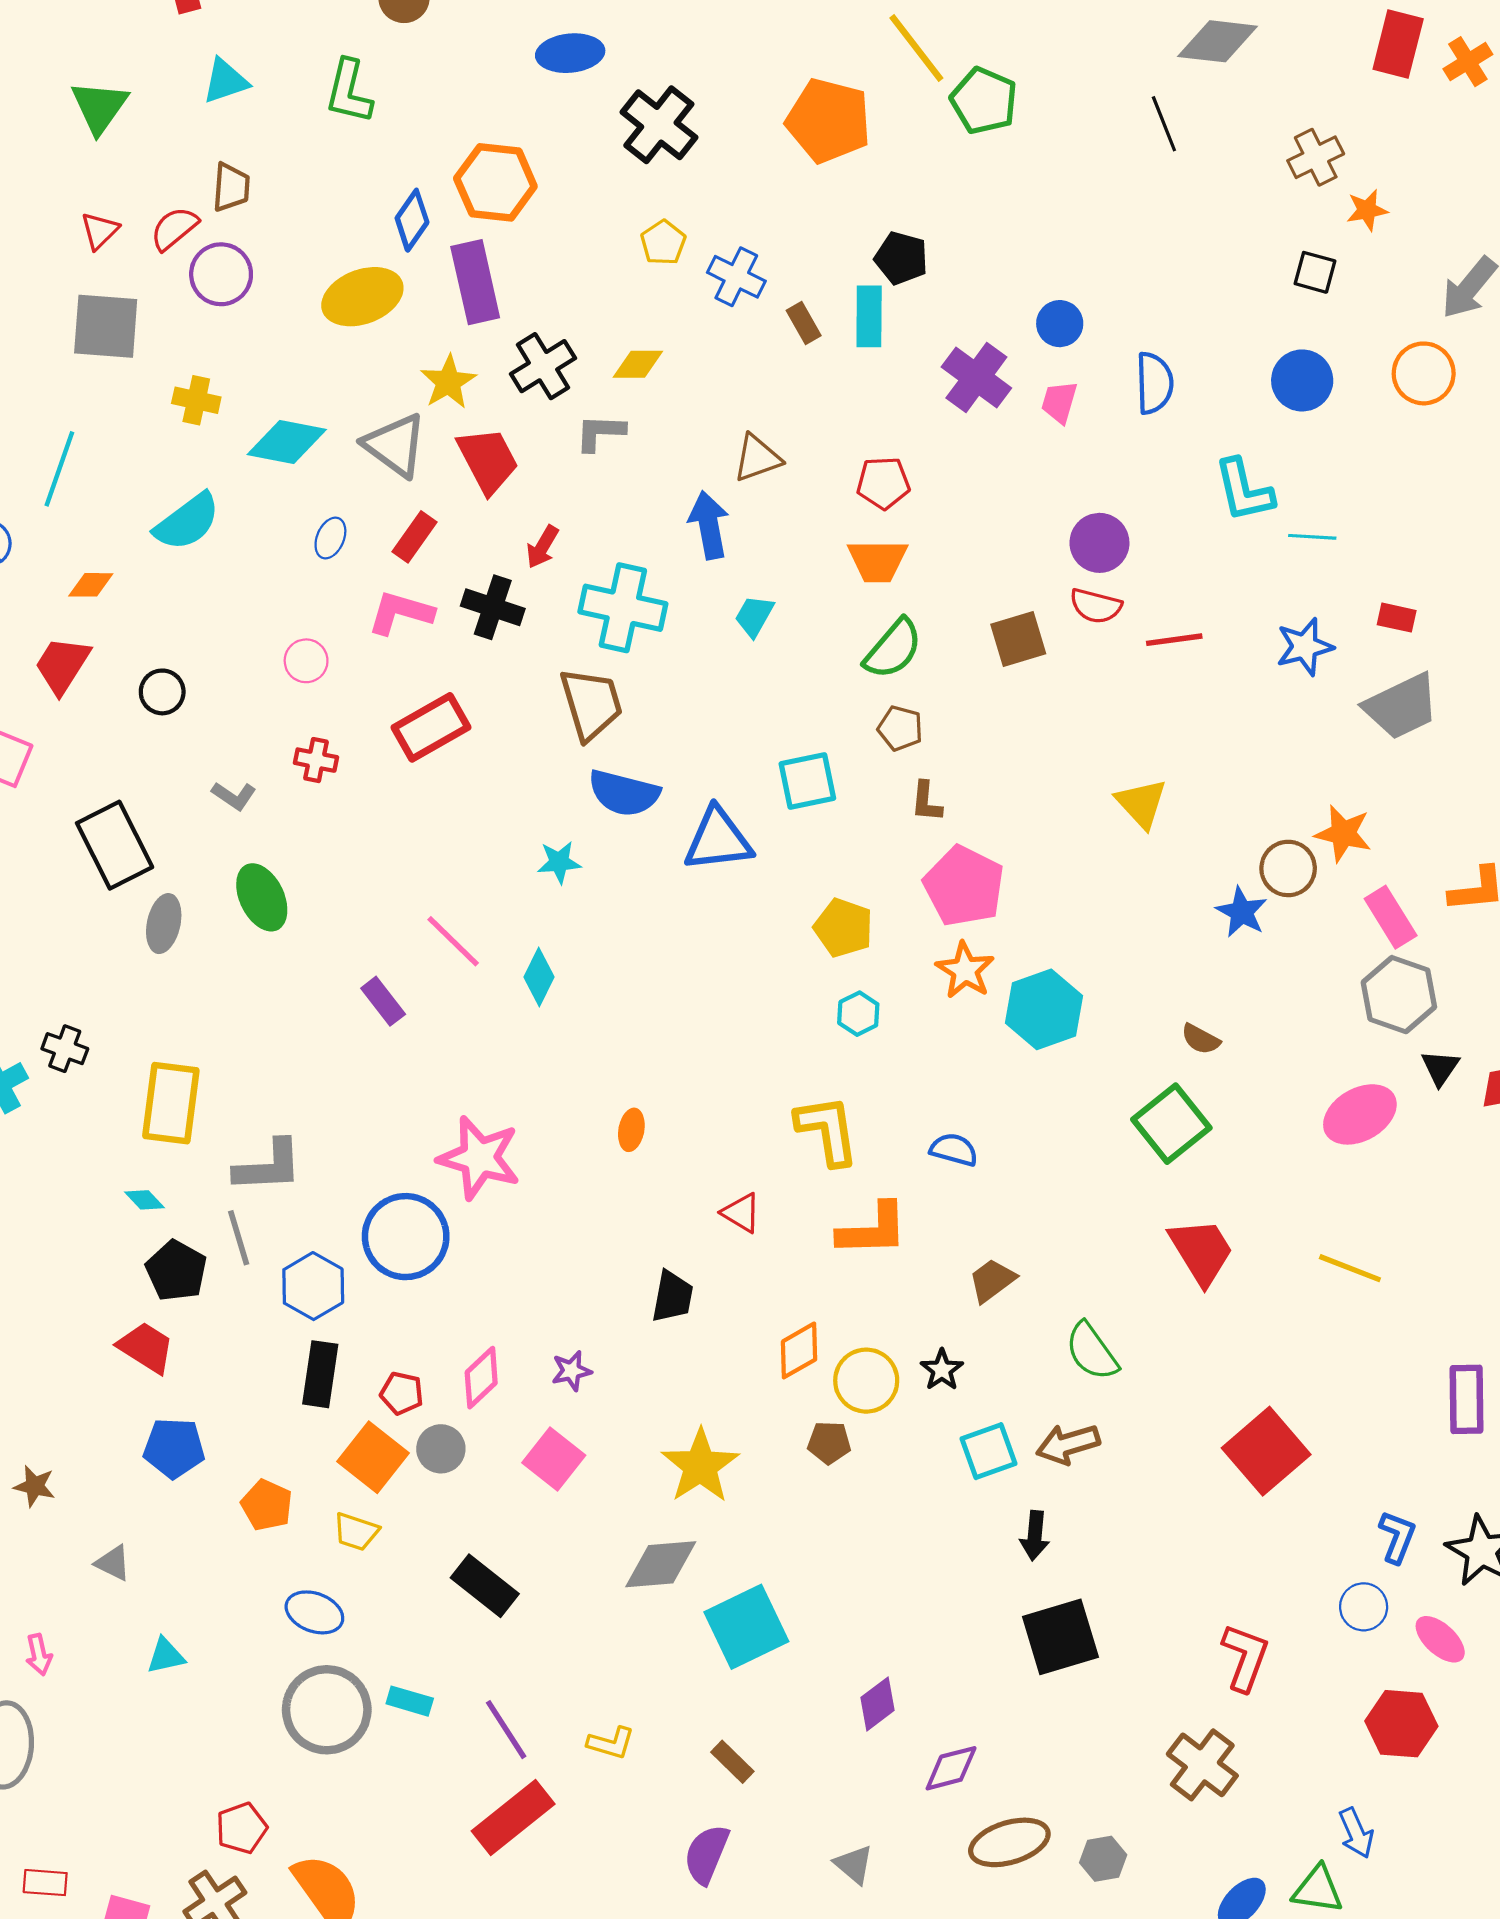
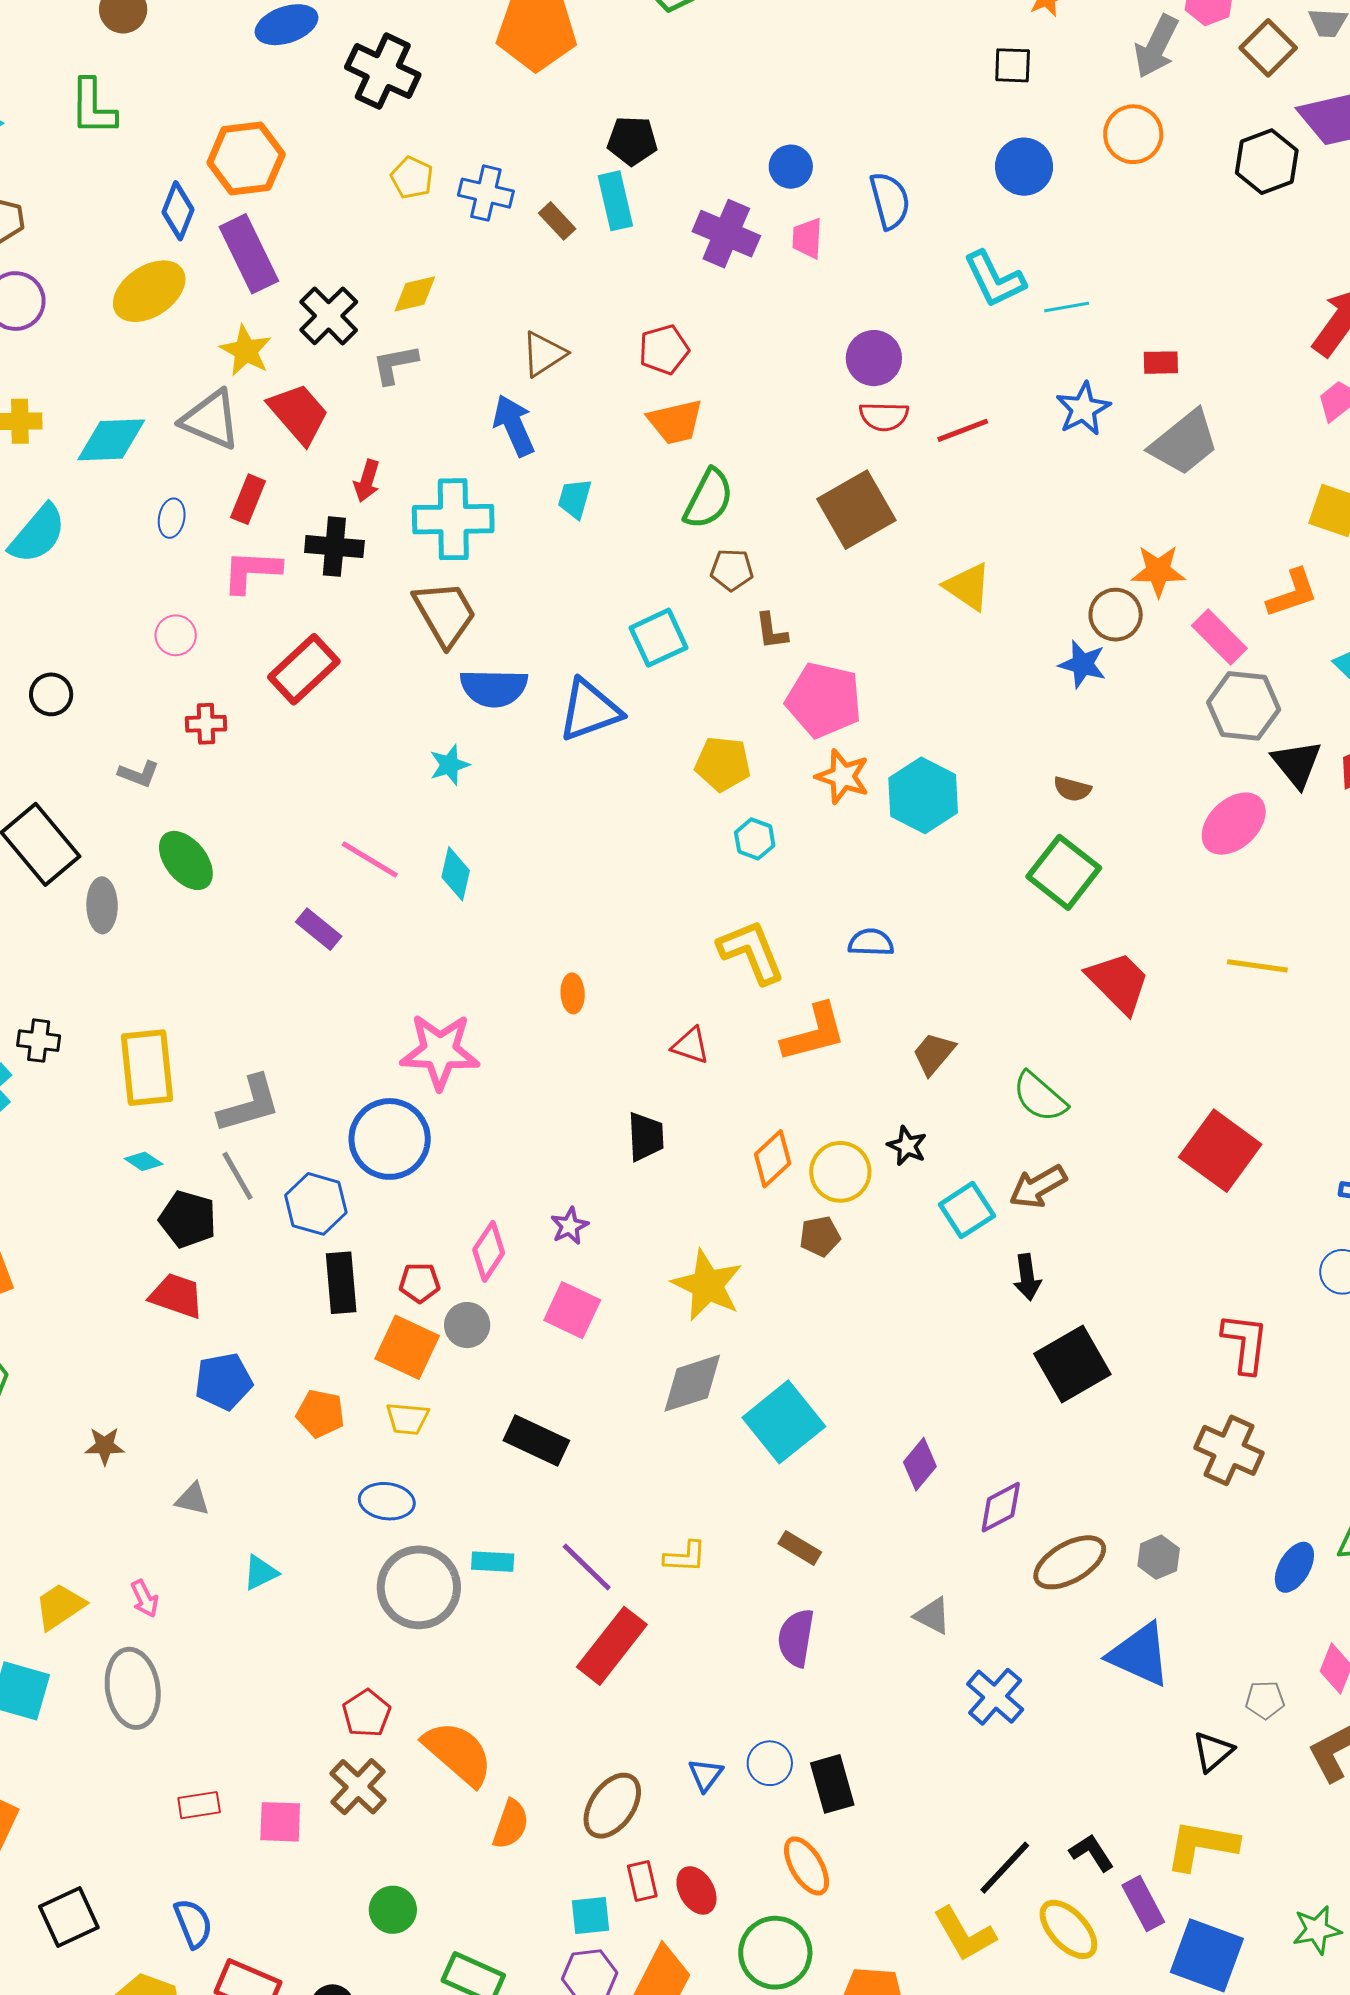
brown square: (1018, 639) -> (856, 510), moved, size x1.4
black triangle: (1440, 1068) -> (1297, 764), size x1.4

